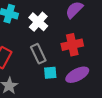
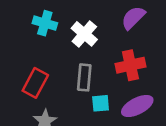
gray rectangle: (38, 54) -> (84, 77), turned 30

